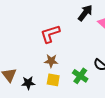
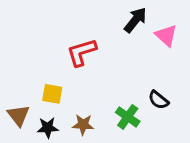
brown star: (51, 61) -> (83, 125), moved
yellow square: (53, 80) -> (52, 94), moved

